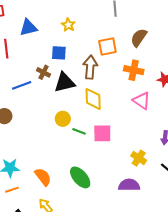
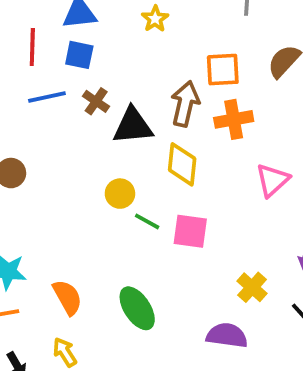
blue square: (59, 53) -> (79, 55), moved
orange cross: (134, 70) -> (234, 119), moved, turned -30
blue line: (22, 85) -> (47, 97), moved
pink triangle: (141, 101) -> (272, 180), turned 36

